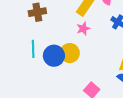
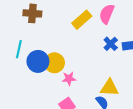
pink star: (83, 29) -> (69, 79), moved

